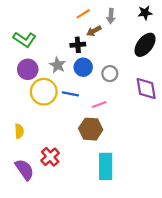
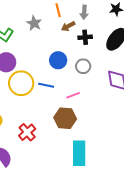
orange line: (83, 14) -> (58, 10), turned -72
black cross: (78, 45) -> (85, 37), moved
gray star: (58, 65) -> (34, 23), moved
red cross: (50, 157) -> (27, 132), moved

